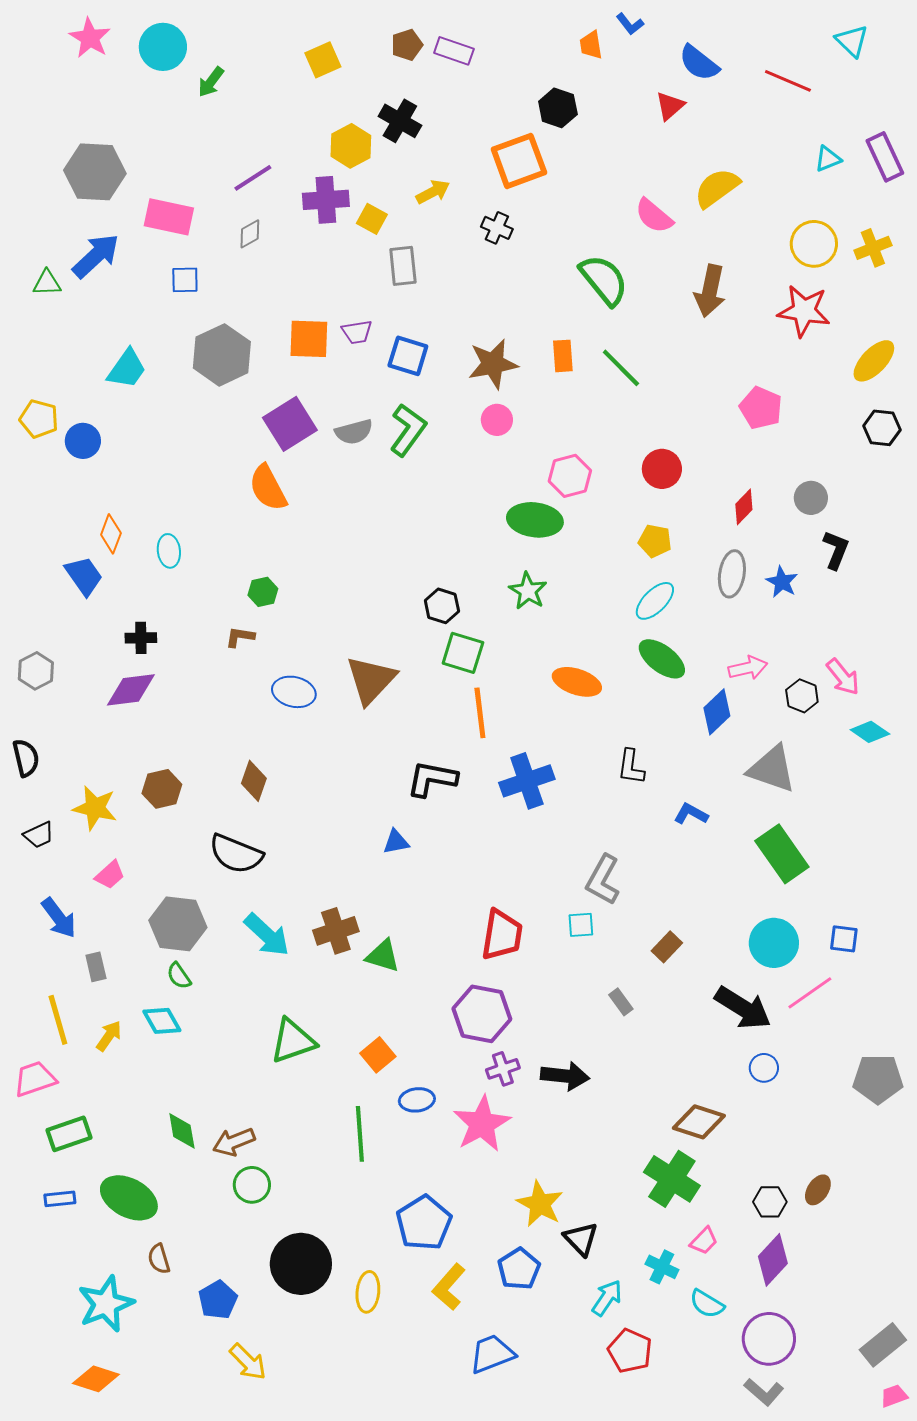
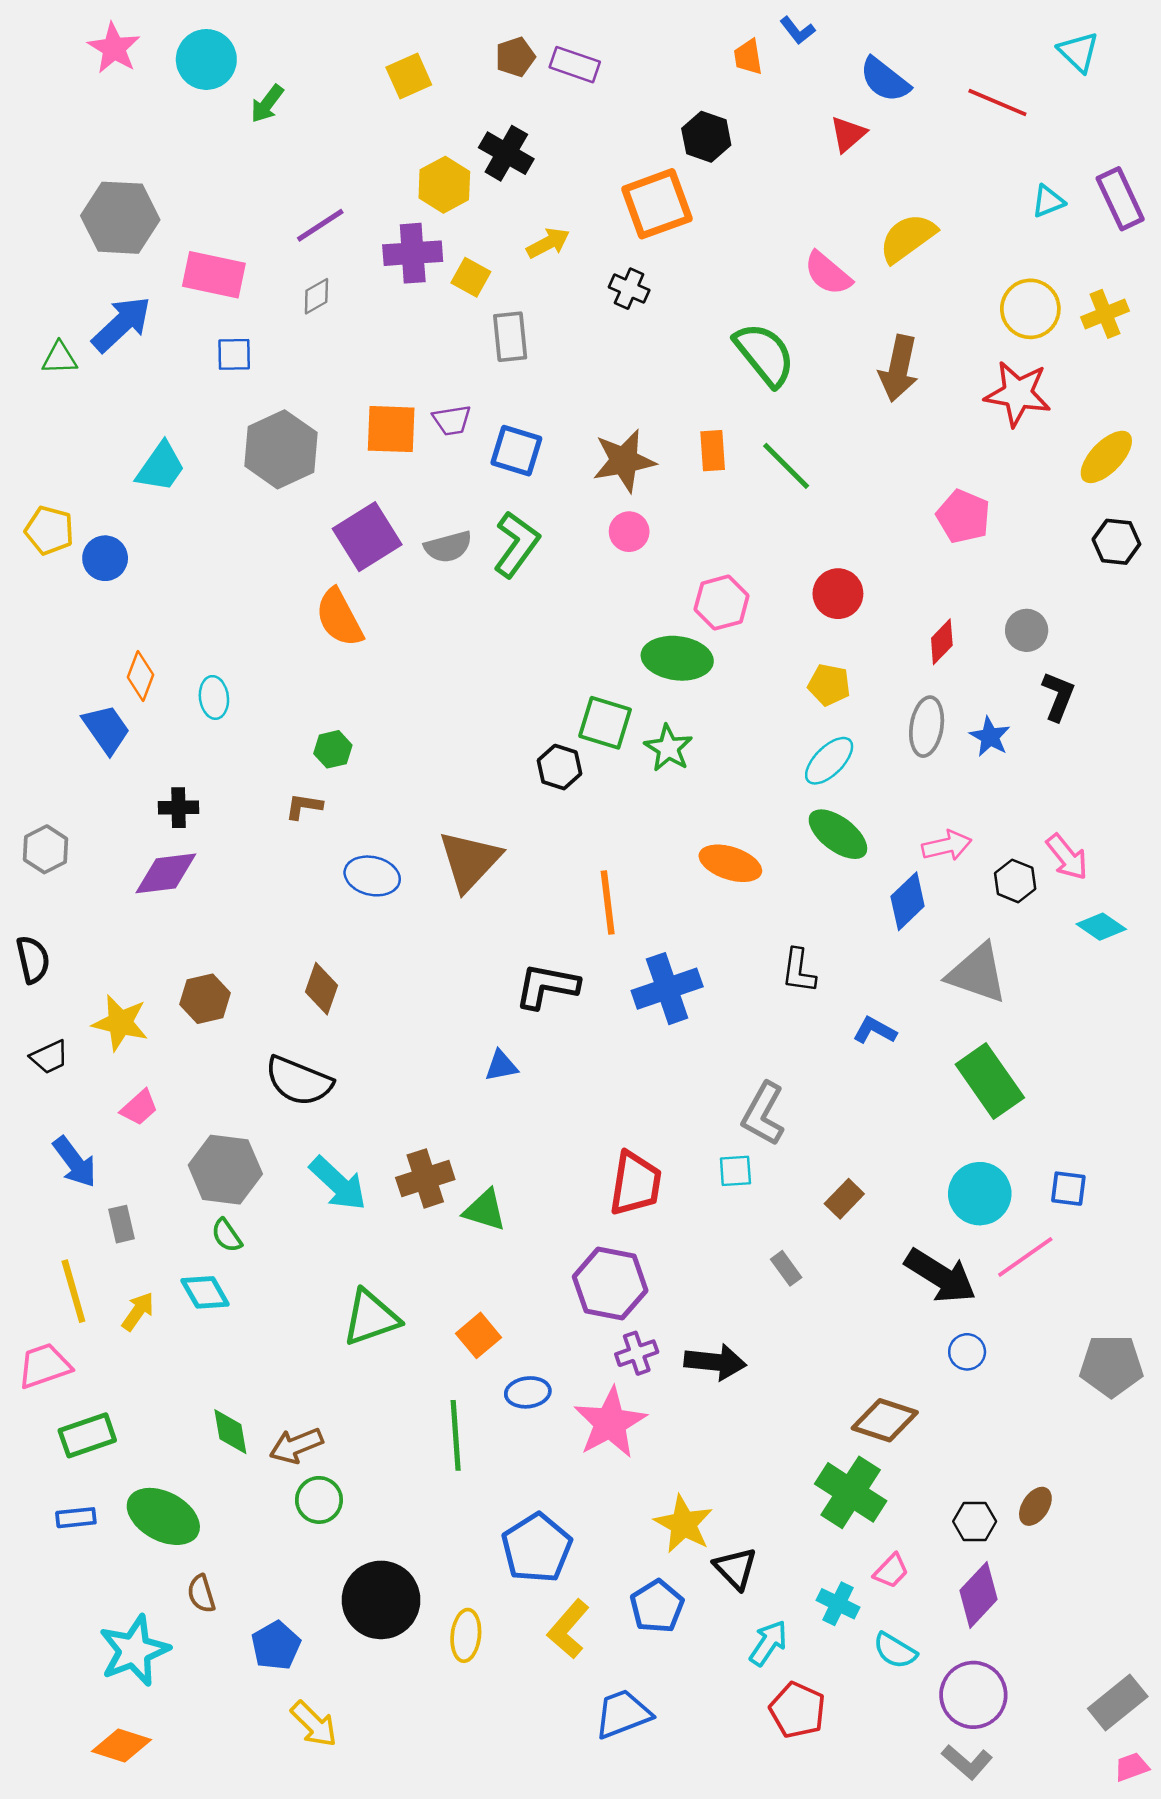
green square: (463, 653) -> (605, 723), moved

